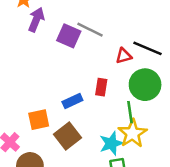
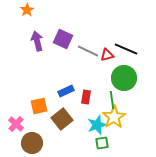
purple arrow: (36, 20) -> (37, 41), moved, turned -36
gray line: (90, 30) -> (88, 51), moved
red rectangle: (101, 87) -> (86, 97), moved

